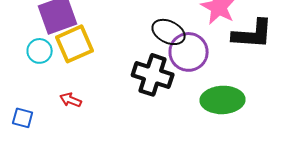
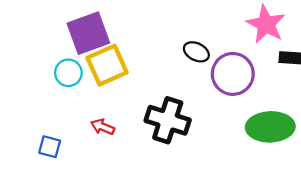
black ellipse: (169, 32) -> (196, 52), moved, size x0.7
black cross: (153, 75) -> (168, 120), moved

